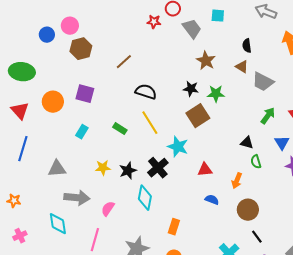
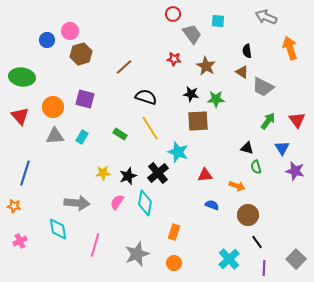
red star: (154, 22) -> (174, 59), moved
brown square: (198, 116) -> (198, 121), turned 30
blue line: (23, 149) -> (25, 173), moved
gray triangle: (57, 169) -> (55, 136), moved
orange arrow: (237, 181) -> (237, 186), turned -91
pink semicircle: (108, 209) -> (117, 202), moved

